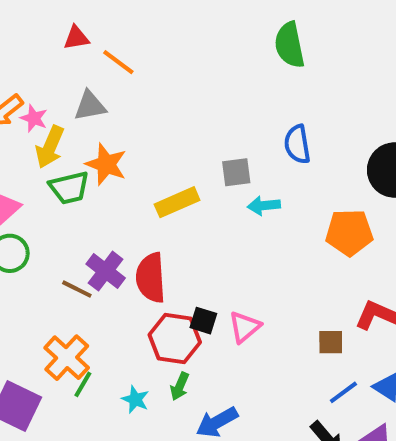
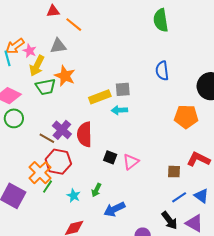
gray square: (236, 172) -> (123, 89), moved
cyan arrow: (264, 206) -> (119, 110), moved
red hexagon: (175, 339) -> (58, 162), moved

